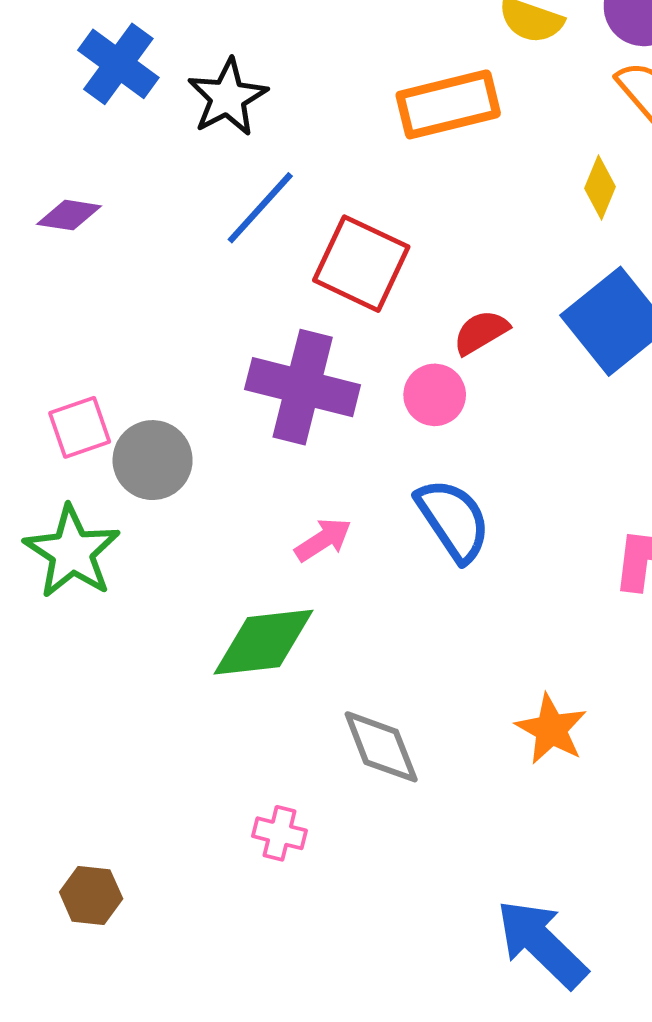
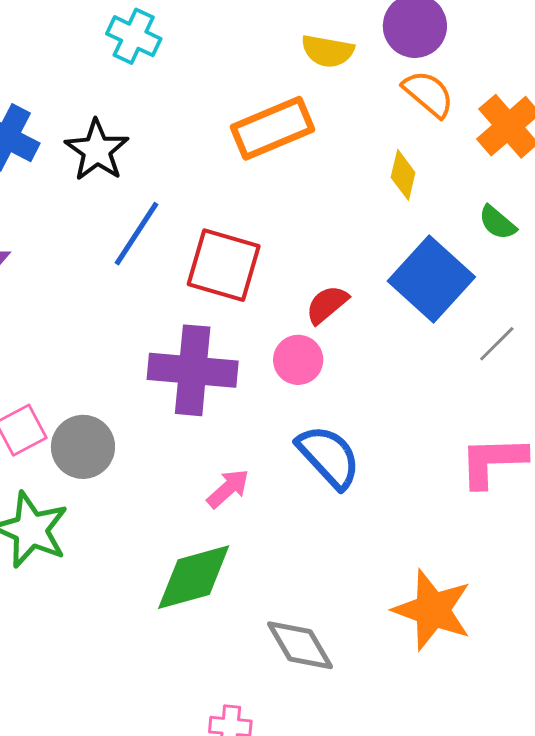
orange star: (551, 729) -> (432, 610), size x1.4

